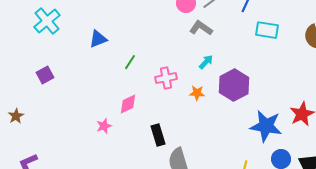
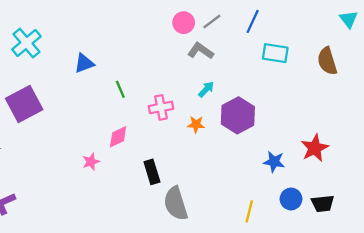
green line: (130, 62) -> (120, 89), turned -56
purple square: (45, 75) -> (24, 104), size x1.8
blue star: (266, 126) -> (274, 162), size x0.6

